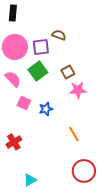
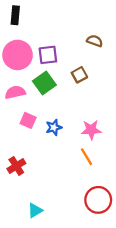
brown semicircle: (59, 35) -> (95, 41), moved
brown square: (68, 72) -> (79, 75), moved
pink semicircle: (13, 79) -> (15, 92), turned -60
pink star: (78, 90) -> (91, 130), moved

